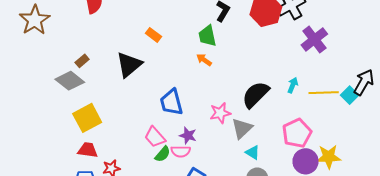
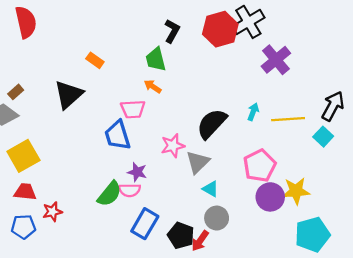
cyan square: (350, 95) -> (323, 137), moved
pink trapezoid: (155, 137) -> (133, 109), moved, turned -50
green semicircle: (163, 154) -> (109, 194), size x1.4

